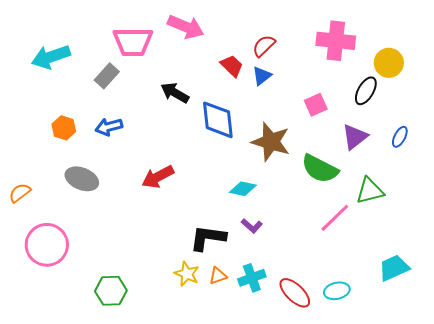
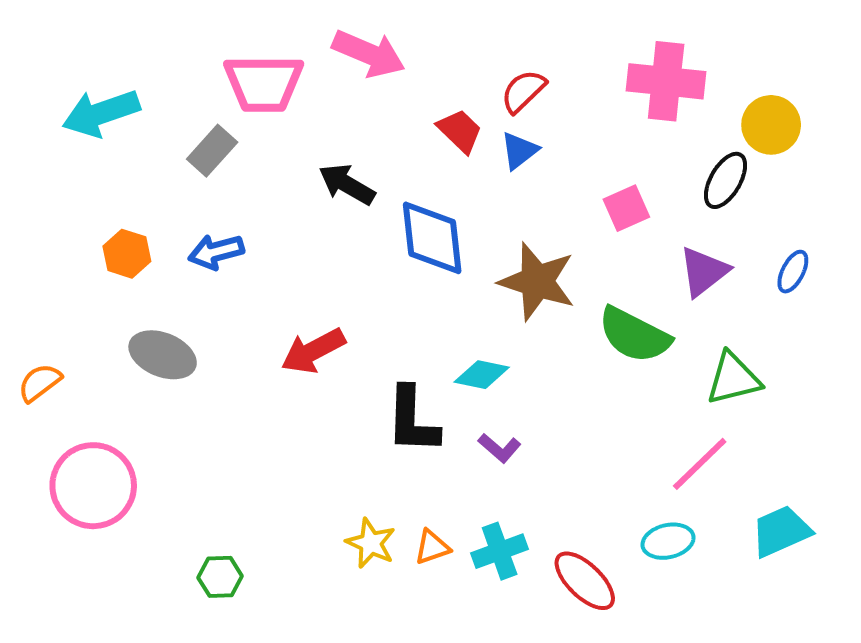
pink line: (335, 218) -> (700, 464), moved
black L-shape: (208, 238) -> (412, 420), moved, turned -96
green hexagon: (111, 291) -> (220, 577), size x0.7
cyan ellipse: (337, 291) -> (668, 541), moved

